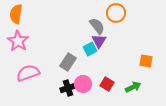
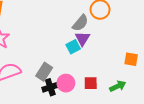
gray semicircle: (97, 26) -> (80, 23), turned 78
gray rectangle: (68, 62) -> (44, 72), moved
red square: (107, 84) -> (91, 83), turned -32

